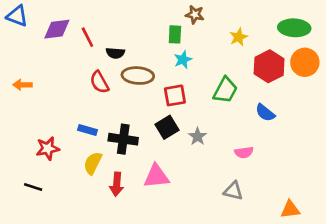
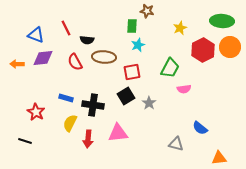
blue triangle: (17, 16) -> (36, 35), moved
purple diamond: (57, 29) -> (43, 58), moved
blue semicircle: (265, 113) -> (200, 128), moved
red star: (48, 148) -> (36, 112), turned -30
pink semicircle: (244, 152) -> (184, 89), moved

